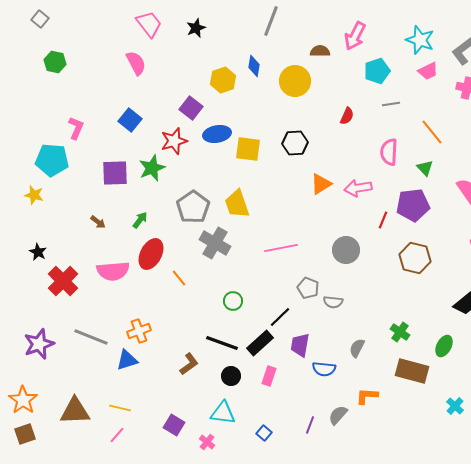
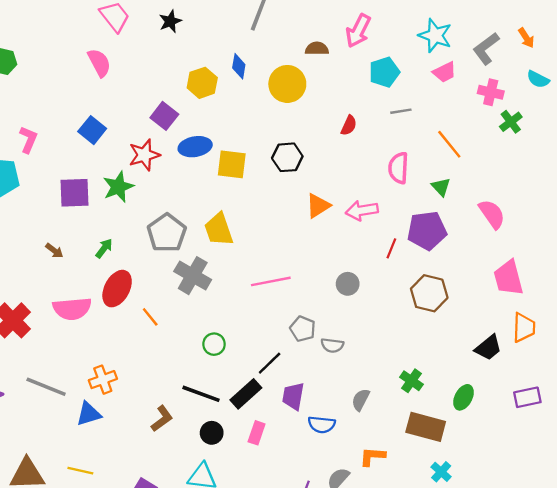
gray circle: (346, 250) -> (348, 284), size x0.7
cyan cross: (455, 406) -> (441, 472), moved

